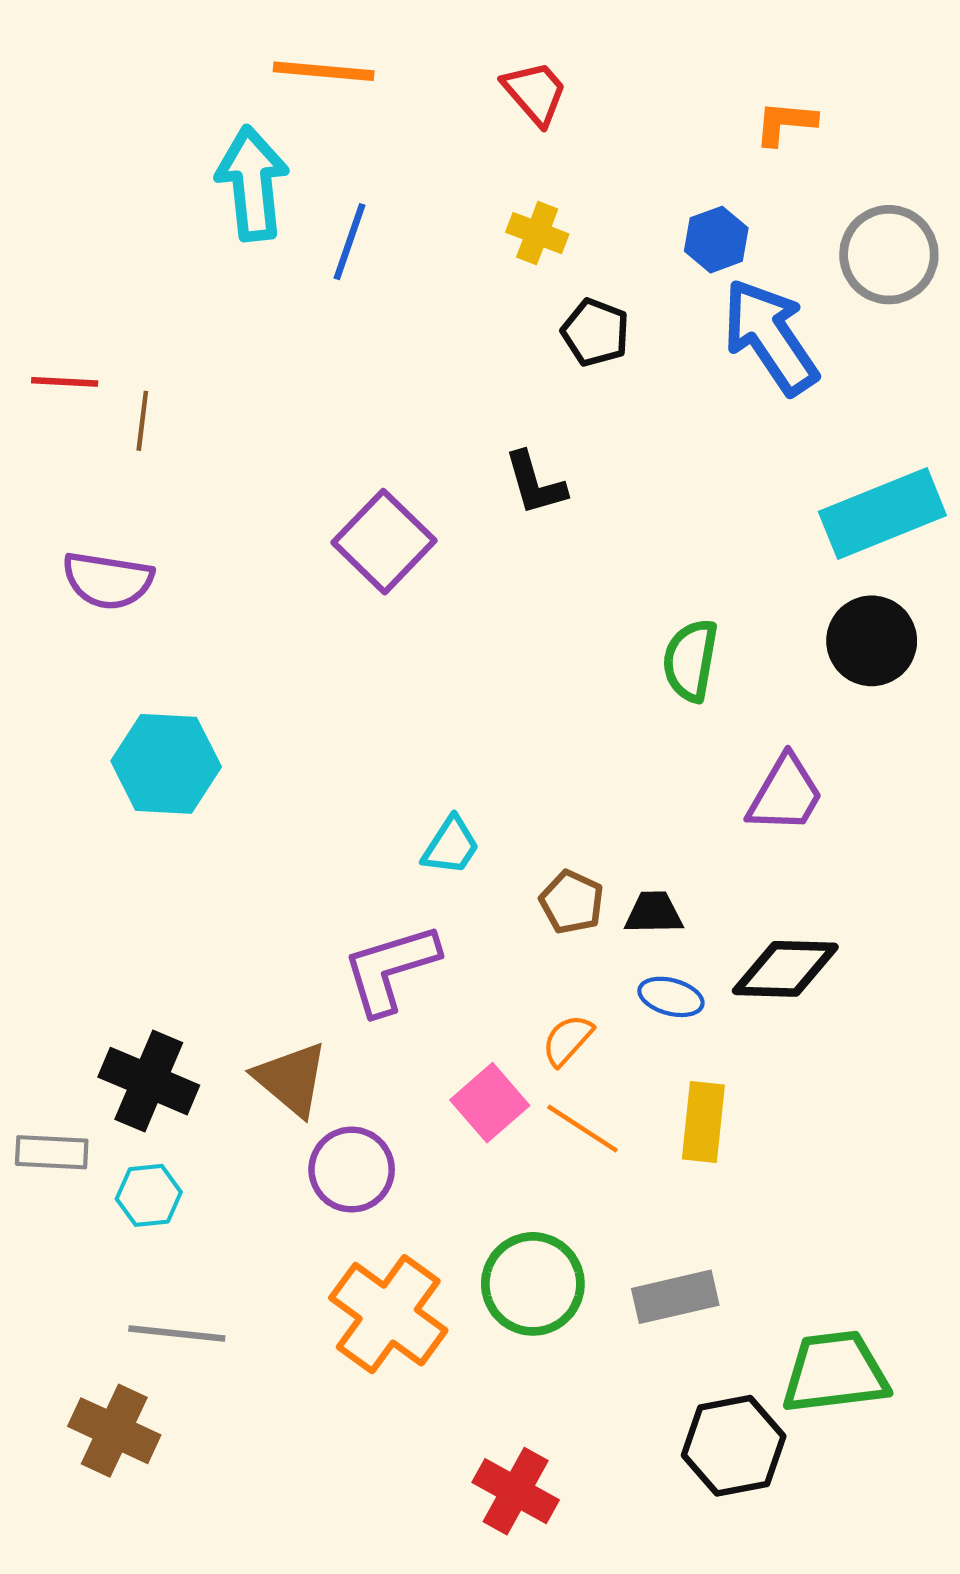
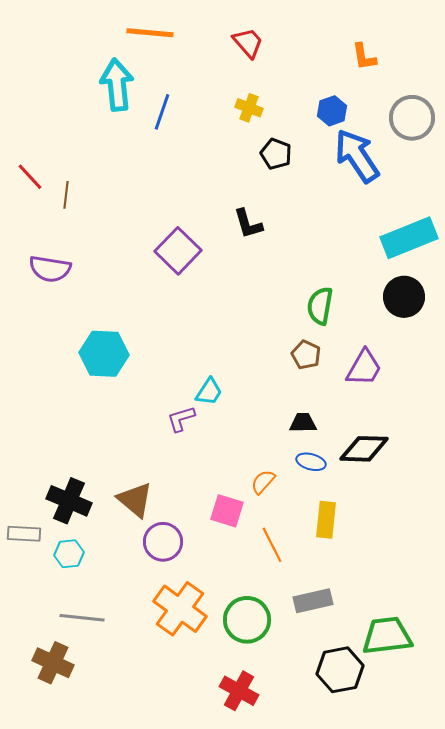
orange L-shape: (785, 123) -> (364, 57), turned -104
red line: (65, 382) -> (30, 177), turned 44
cyan hexagon: (166, 764) -> (104, 354), moved
brown pentagon: (572, 902) -> (306, 355), moved
purple L-shape: (390, 969) -> (181, 419), moved, size x0.6
pink square: (490, 1103) -> (227, 511), turned -32
orange line: (582, 1129) -> (272, 545), moved, turned 30
green circle: (533, 1284) -> (247, 620), moved

